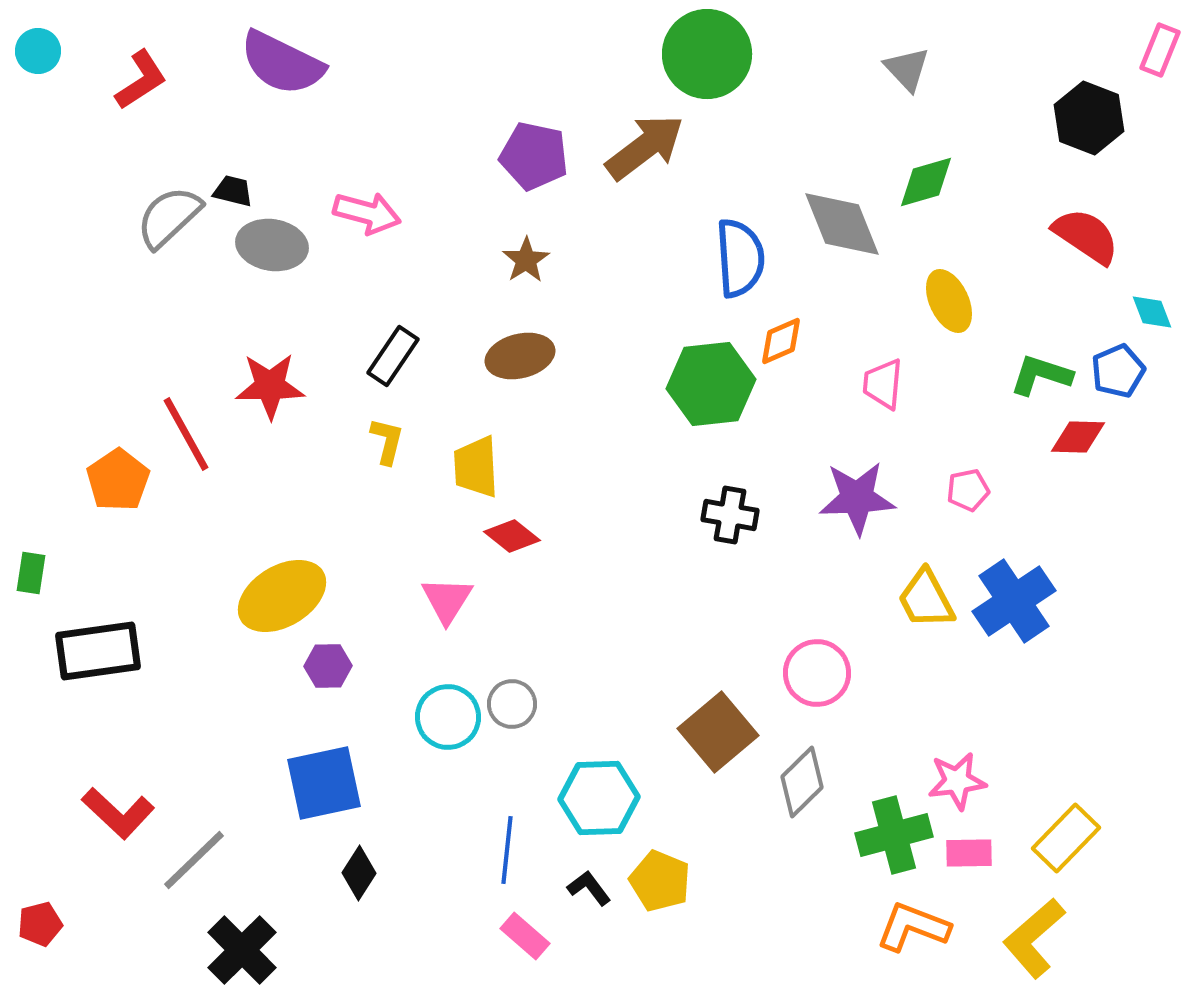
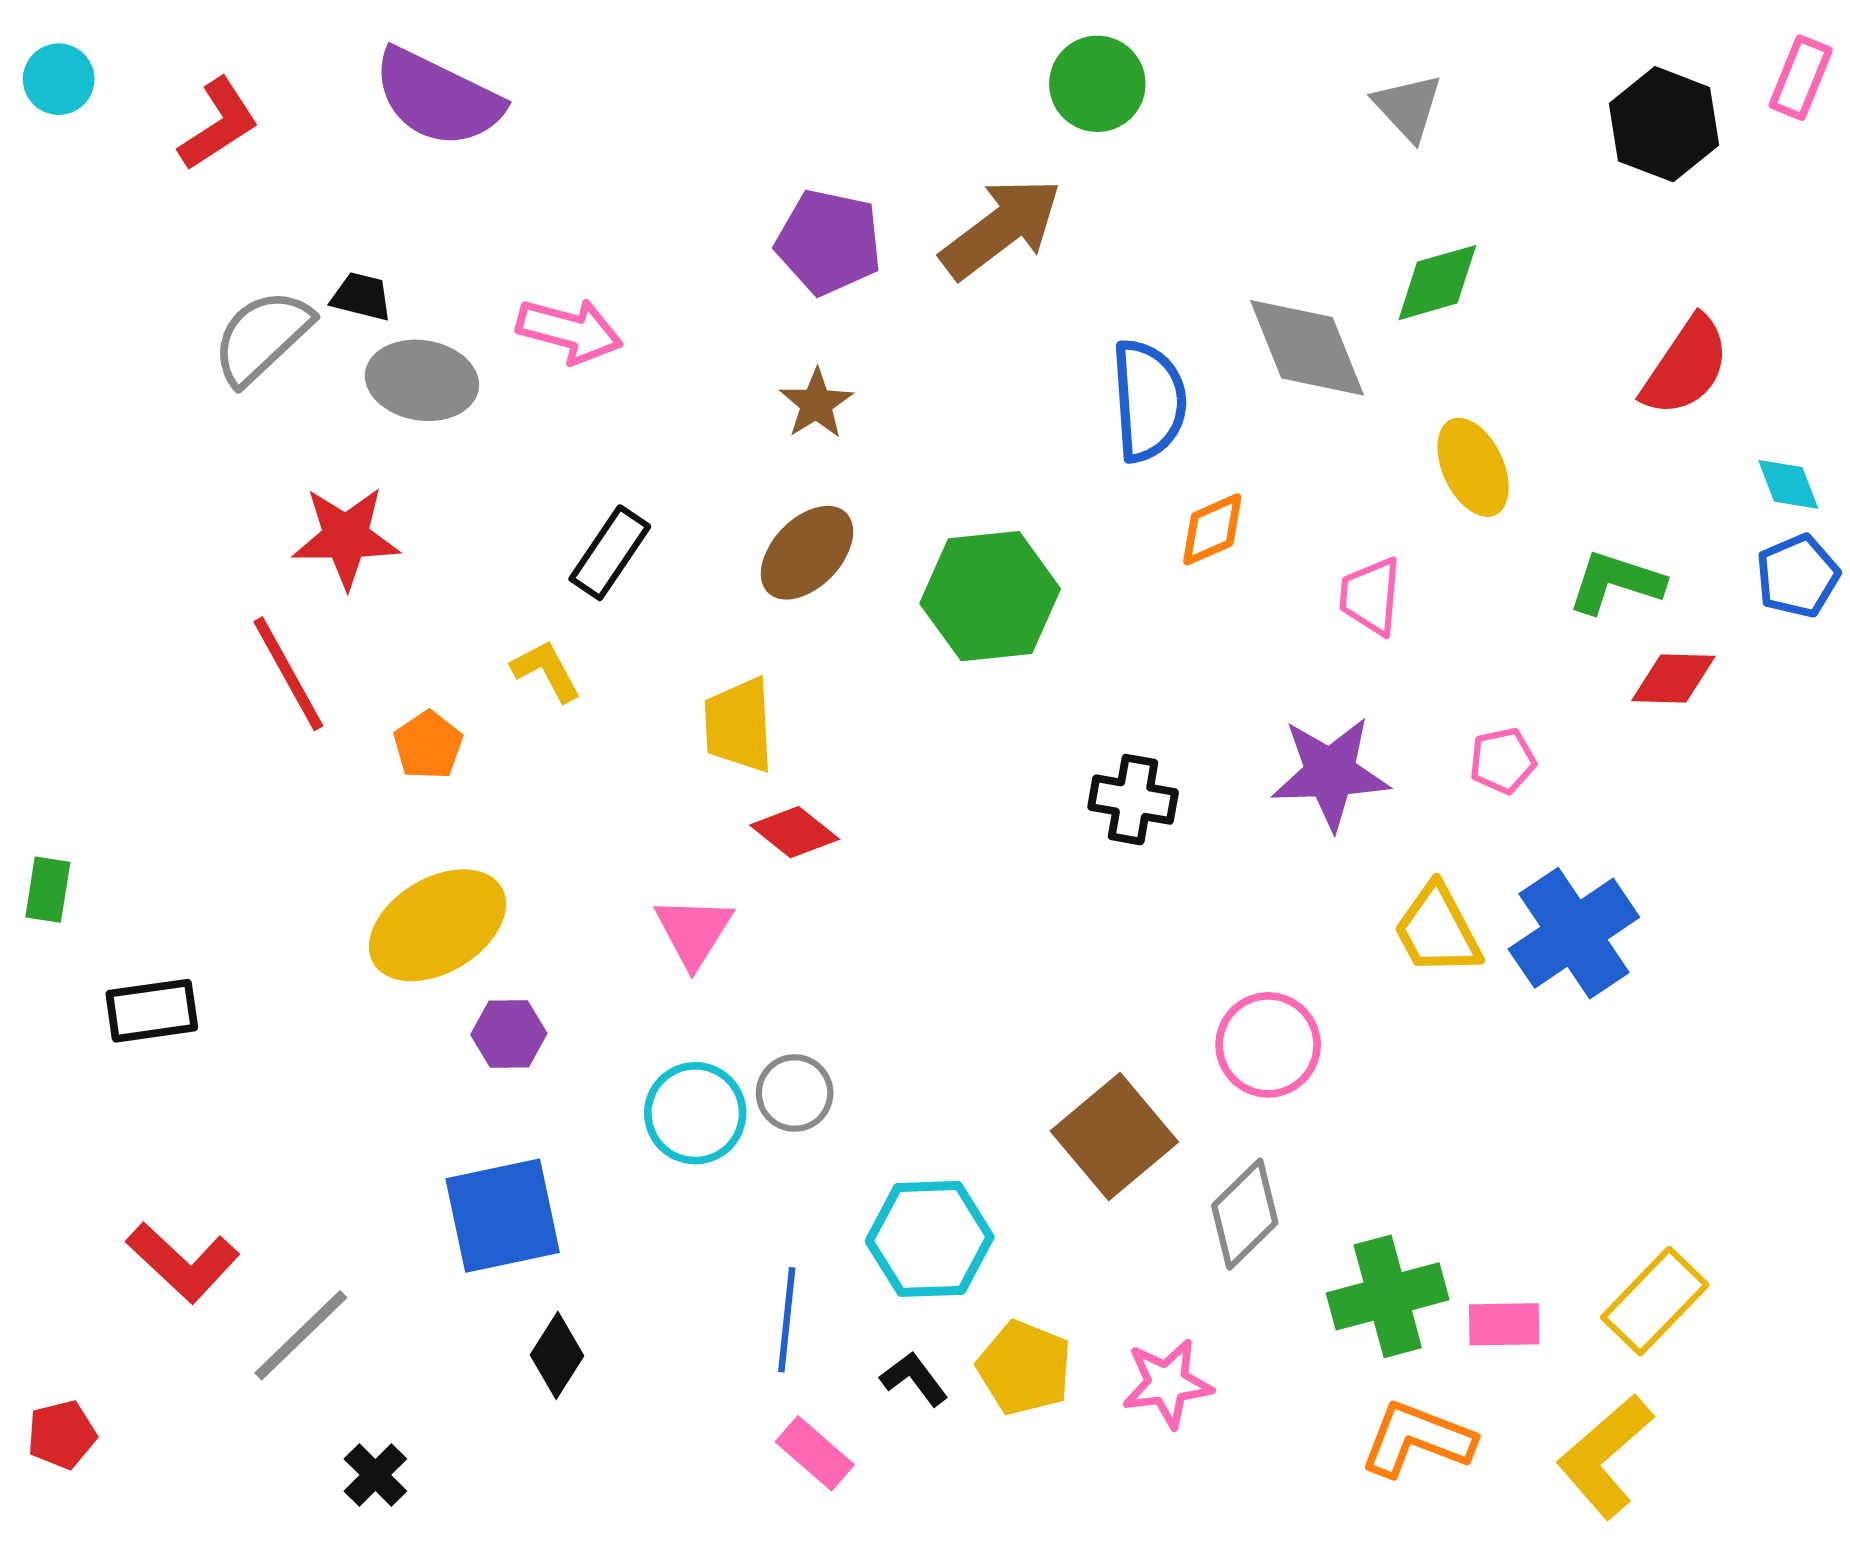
green circle: (707, 54) -> (1097, 84), size x0.7
black hexagon: (1089, 118) -> (1664, 124), moved
red semicircle: (1086, 236) -> (1686, 366), turned 90
brown ellipse: (520, 356) -> (807, 553), turned -32
blue pentagon: (1118, 371) -> (1798, 576), moved
green hexagon: (711, 384) -> (990, 596), moved
red star: (270, 386) -> (346, 537), moved
yellow L-shape: (387, 441) -> (546, 671), moved, turned -42
orange pentagon: (118, 480) -> (428, 745), moved, size x0.7
black rectangle: (98, 651) -> (152, 1011), size x0.7
pink star: (957, 781) -> (1167, 1383), moved
black cross: (242, 950) -> (375, 1475), size x0.6

